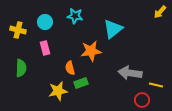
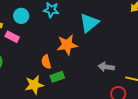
pink rectangle: (45, 48) -> (12, 37), moved, turned -48
gray arrow: (130, 73) -> (106, 67), size x0.7

